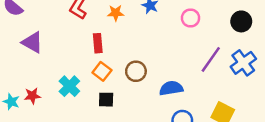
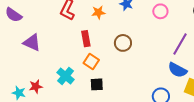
brown circle: (136, 71) -> (123, 43), moved
blue semicircle: (171, 88) -> (177, 70), moved, turned -138

